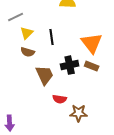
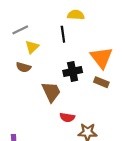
black line: (52, 37) -> (63, 34), moved
brown semicircle: (28, 52) -> (23, 67), moved
black cross: (70, 65) -> (73, 72), moved

